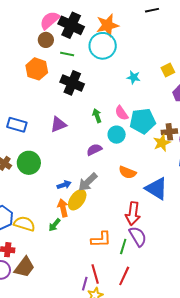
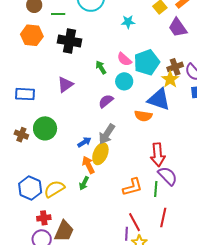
blue triangle: (156, 189) -> (159, 99), moved
yellow semicircle: (24, 224) -> (54, 189), turned -35

